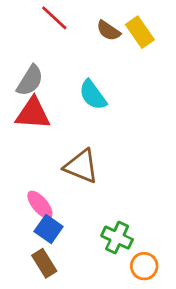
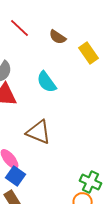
yellow rectangle: (140, 32) -> (89, 53), moved
green cross: (117, 238) -> (91, 182), moved

